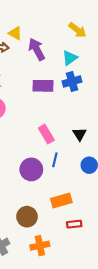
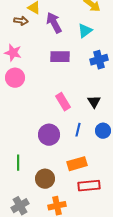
blue cross: (72, 82) -> (99, 60), moved
blue line: (55, 160) -> (78, 130), moved
red rectangle: (74, 224) -> (89, 186), size x1.5

